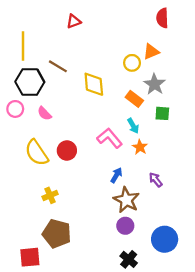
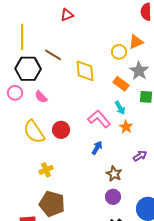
blue arrow: (116, 175) -> (97, 148), moved
purple arrow: (156, 180) -> (140, 156), turned 96
brown star: (126, 200) -> (114, 174), size x0.7

